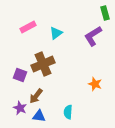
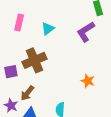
pink rectangle: (28, 27) -> (19, 22), turned -49
purple square: (20, 75) -> (11, 72), turned -32

